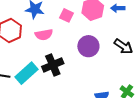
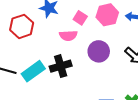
pink semicircle: (44, 35) -> (68, 36), moved

